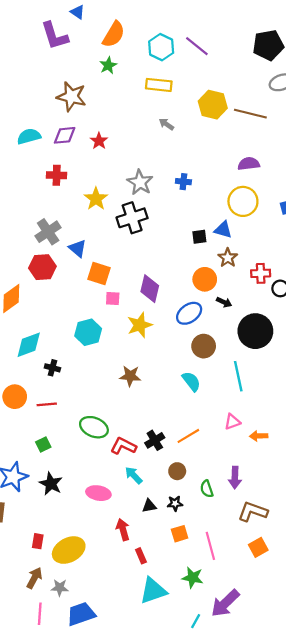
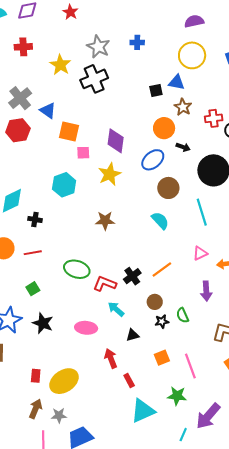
red star: (99, 141) -> (70, 12), moved
purple arrow: (235, 478) -> (206, 291), moved
black star: (175, 503) -> (162, 322), moved

